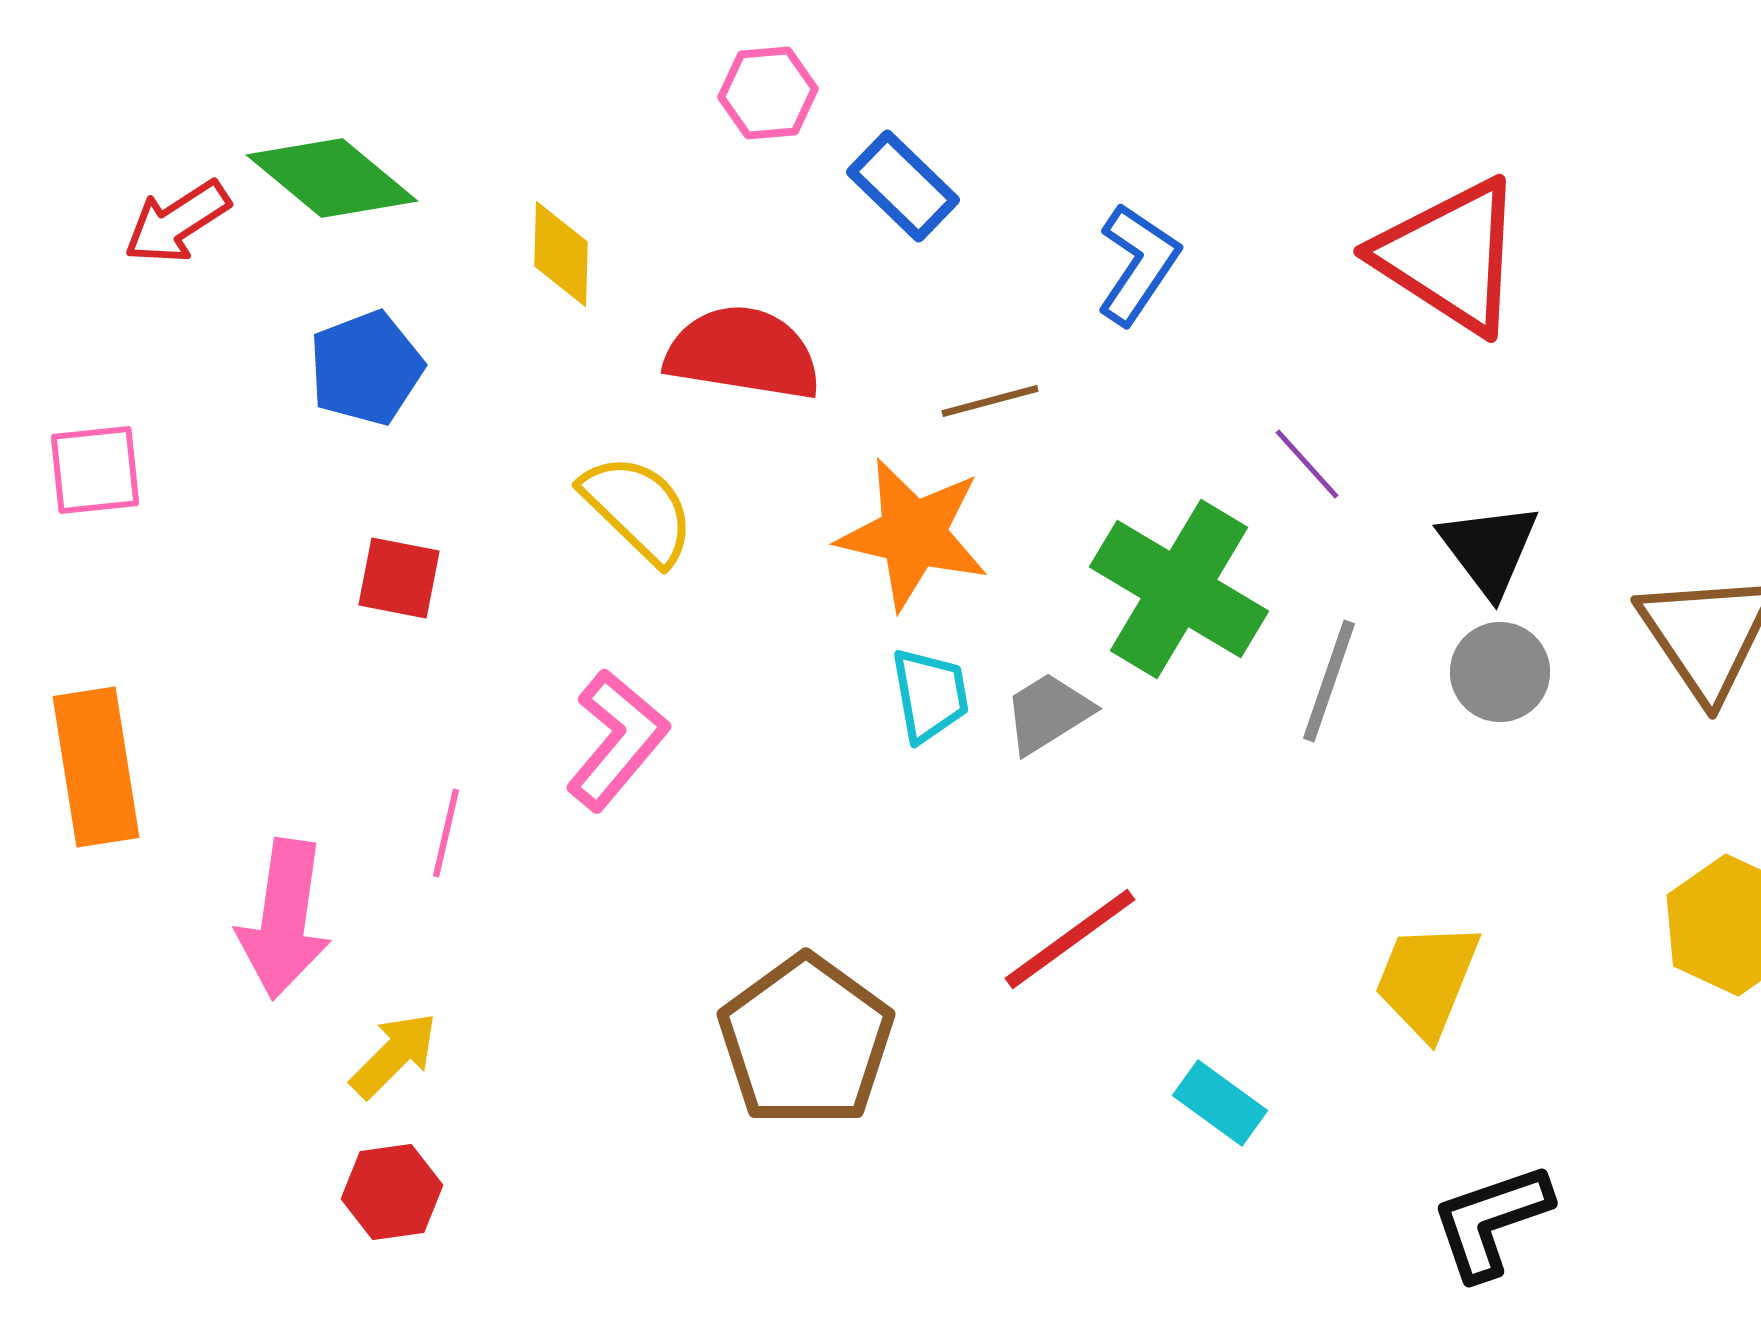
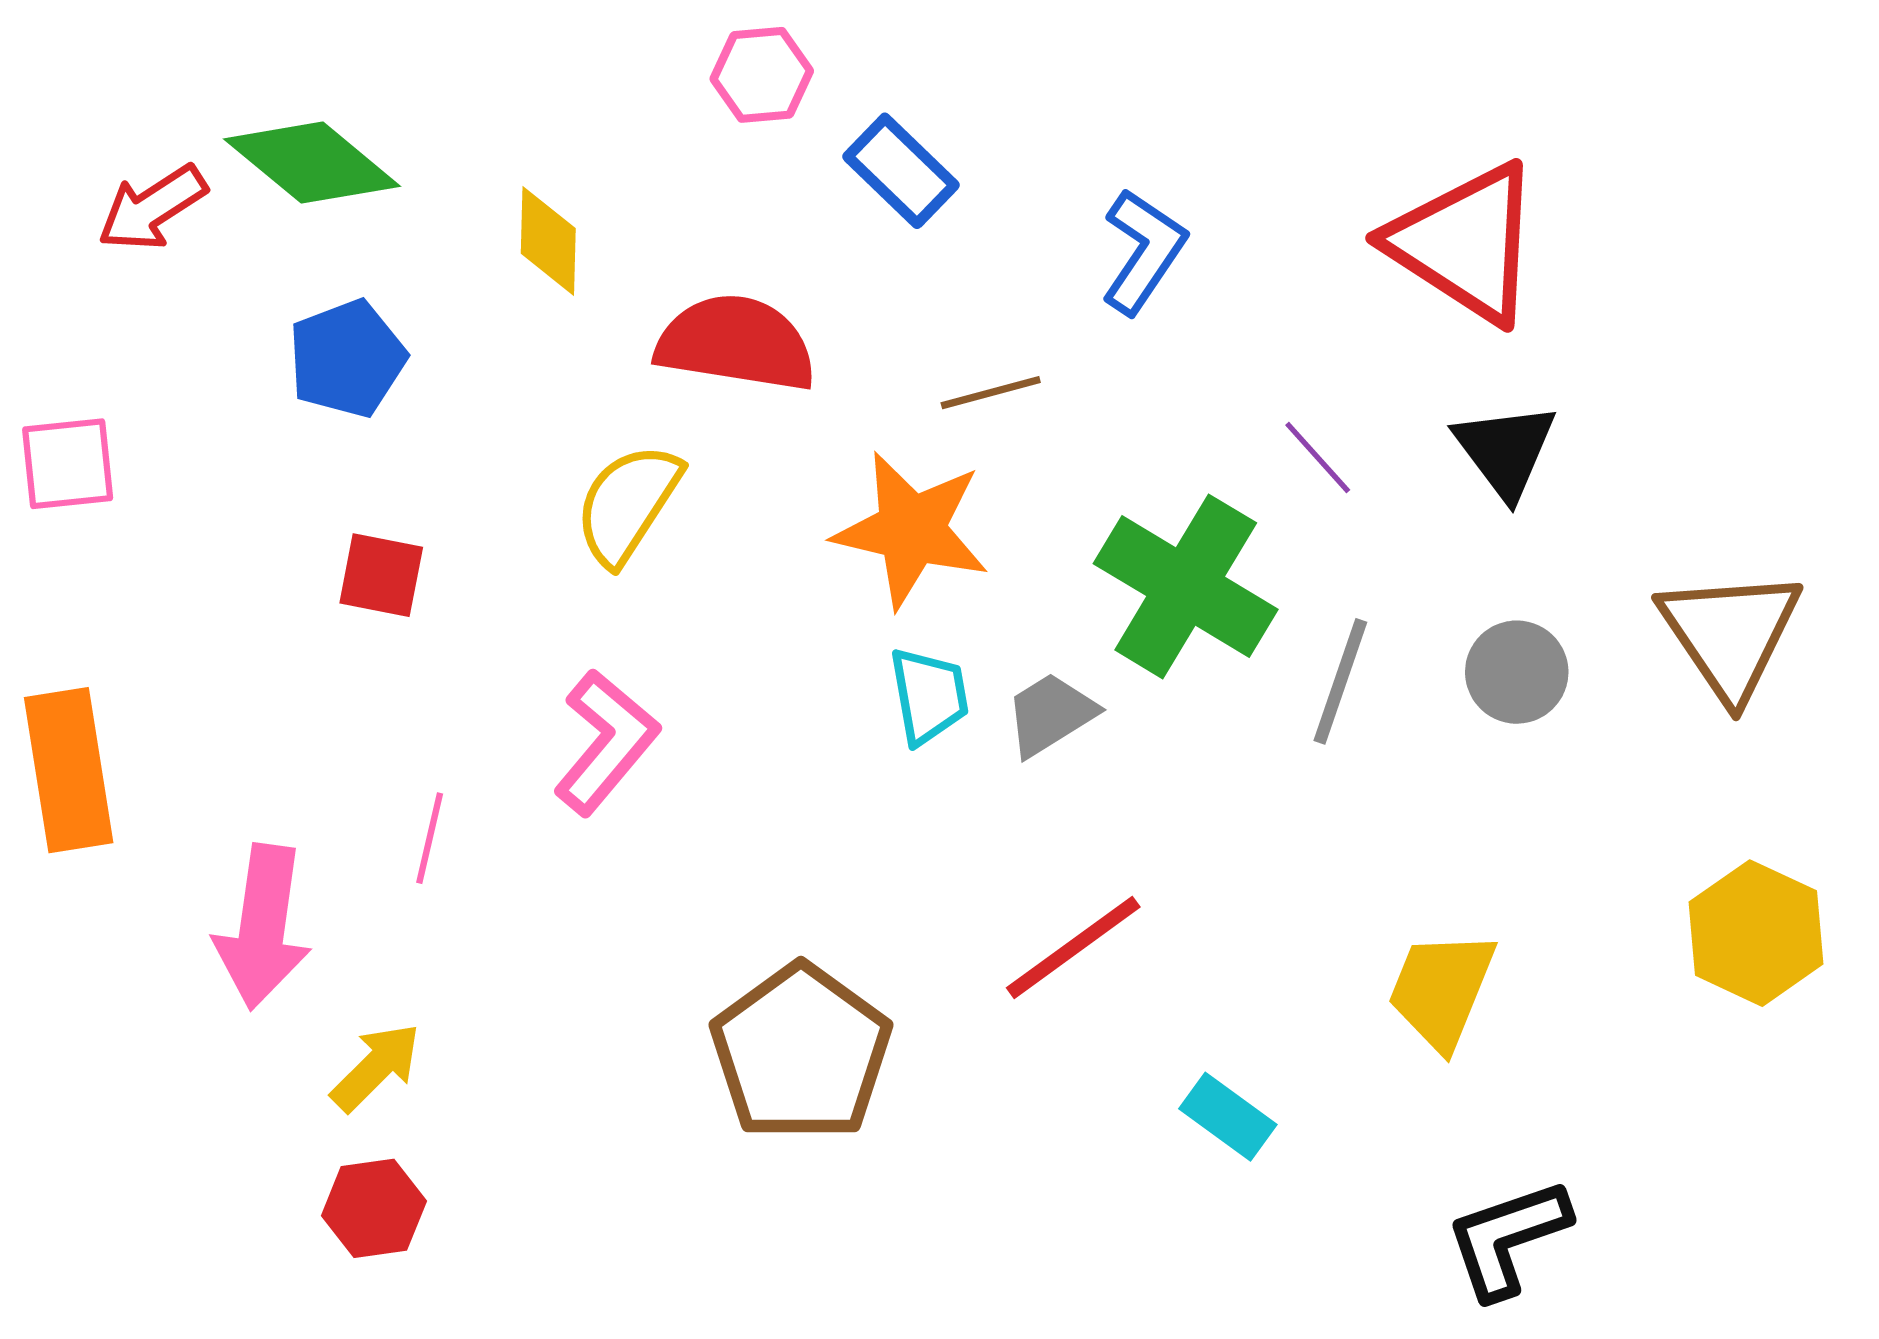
yellow semicircle: (638, 509) -> (628, 504), turned -101
black triangle: (1489, 549) -> (1505, 450), moved

